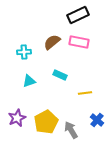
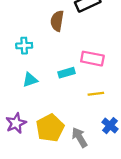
brown semicircle: (52, 42) -> (57, 21), moved, turned -42
pink rectangle: (79, 42) -> (92, 59), moved
cyan rectangle: (60, 75) -> (67, 73), turned -40

